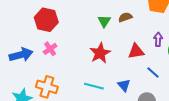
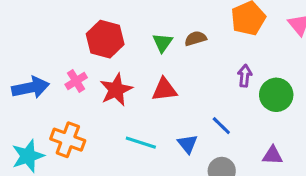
red hexagon: (46, 20) -> (105, 39), moved
red triangle: (136, 51) -> (164, 90), moved
red star: (100, 53) -> (116, 90), moved
blue line: (153, 72) -> (221, 126), moved

